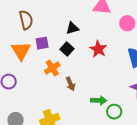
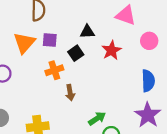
red star: (98, 49) -> (112, 50), moved
green arrow: (99, 100) -> (97, 118), turned -49

